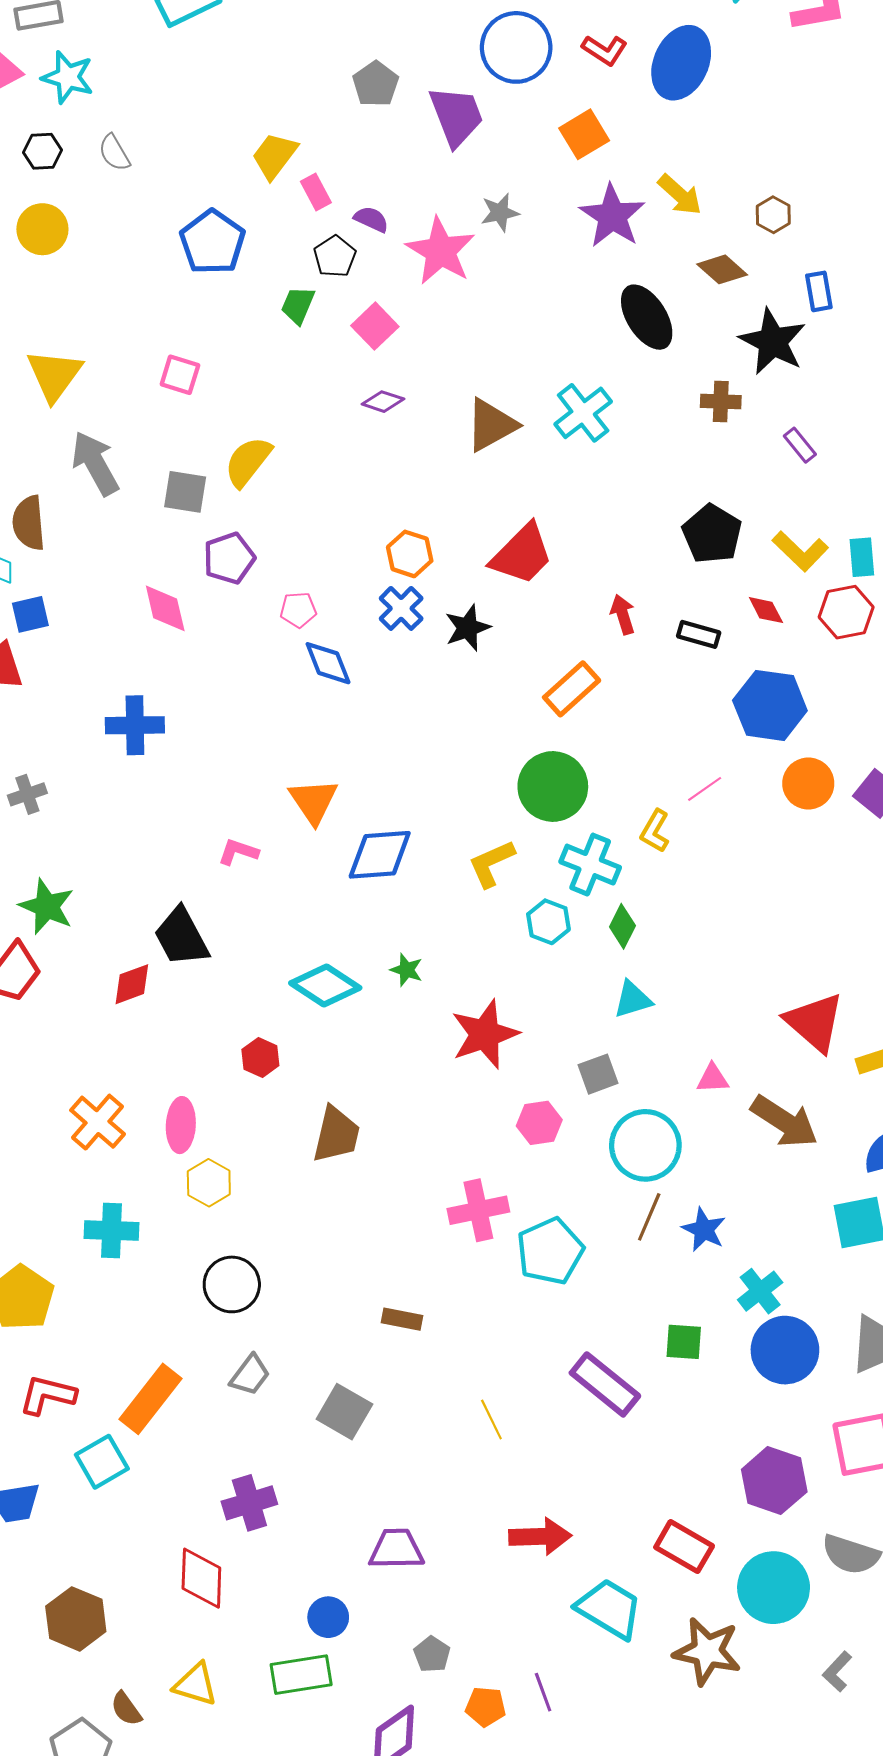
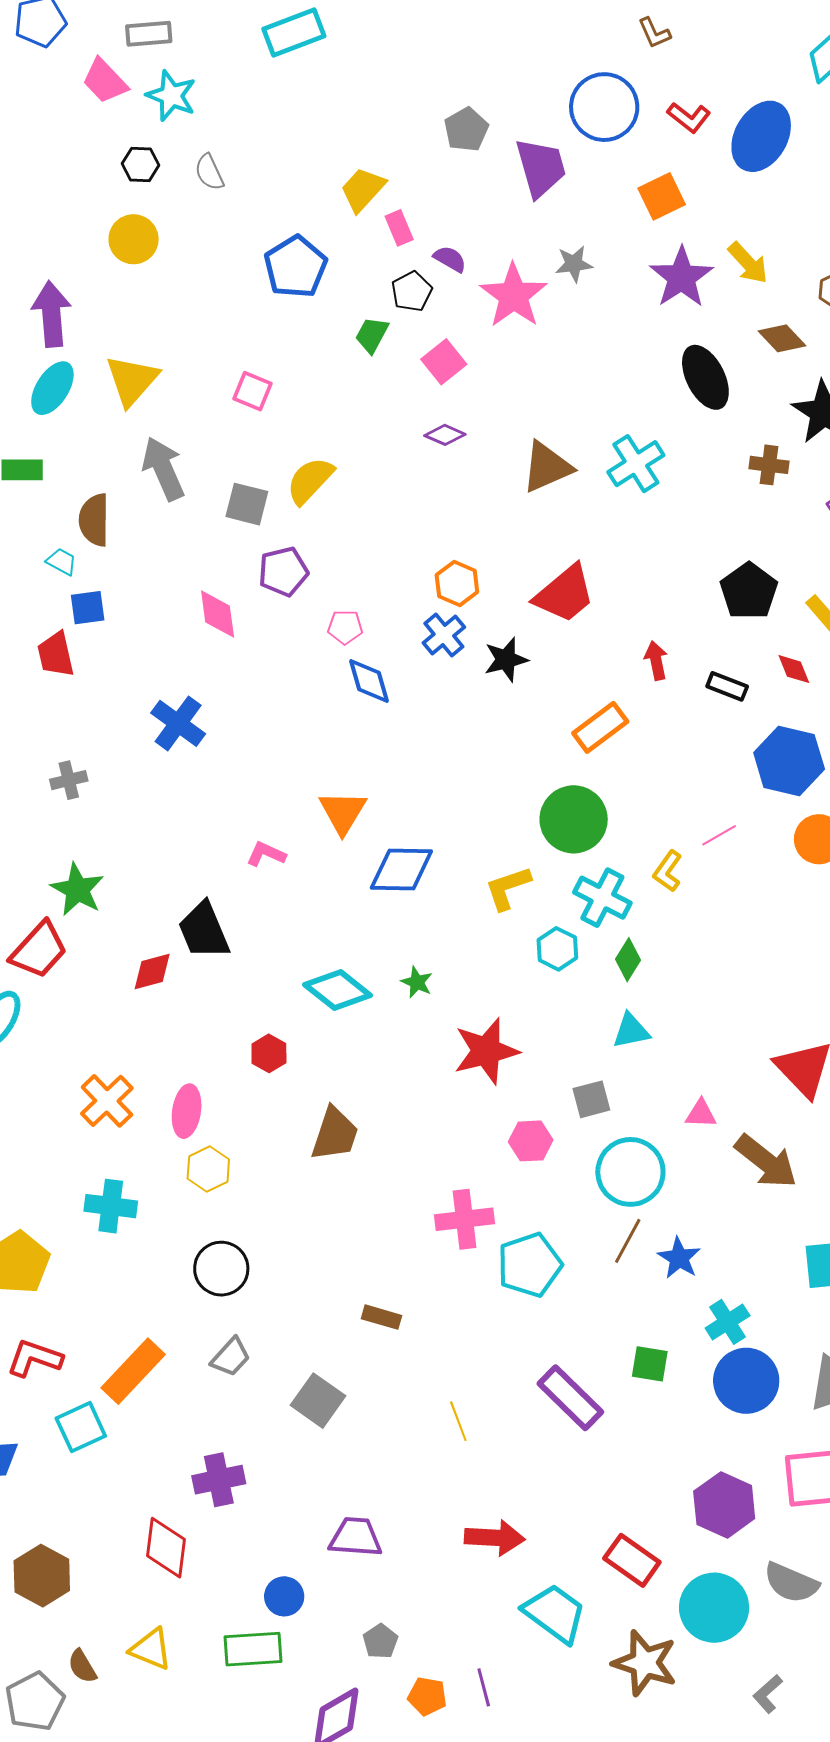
blue cross: (135, 725) -> (178, 723), turned 32

